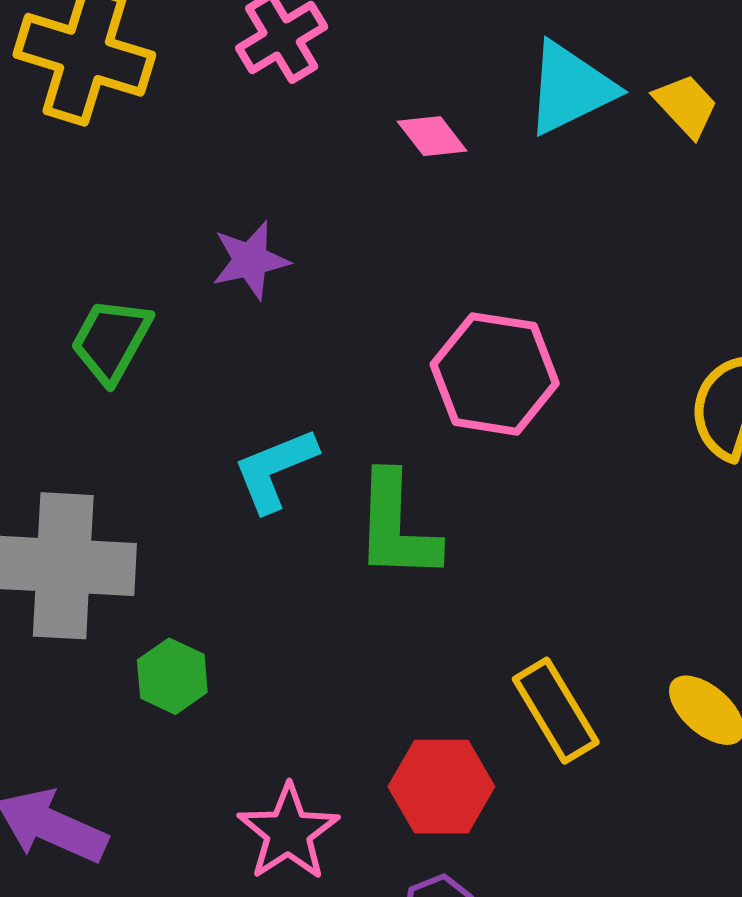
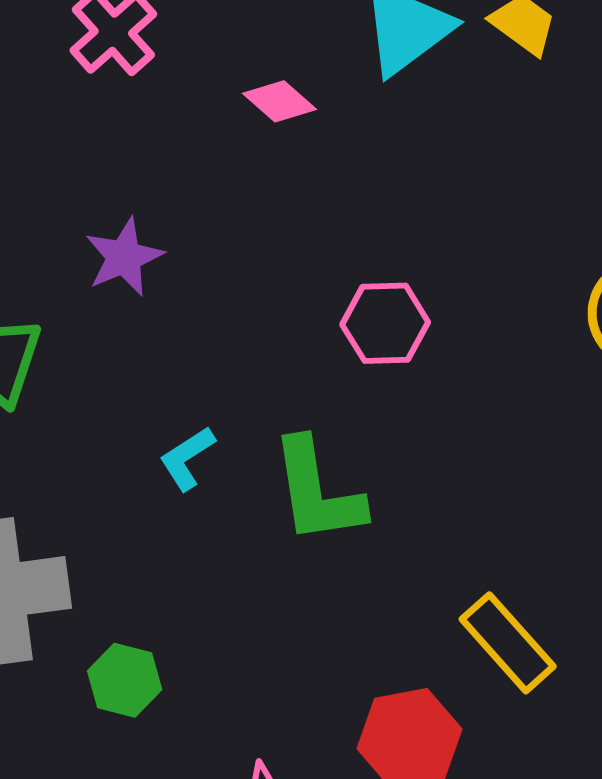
pink hexagon: (495, 374) -> (385, 323), size x0.7
cyan L-shape: (275, 470) -> (187, 458), size x0.7

